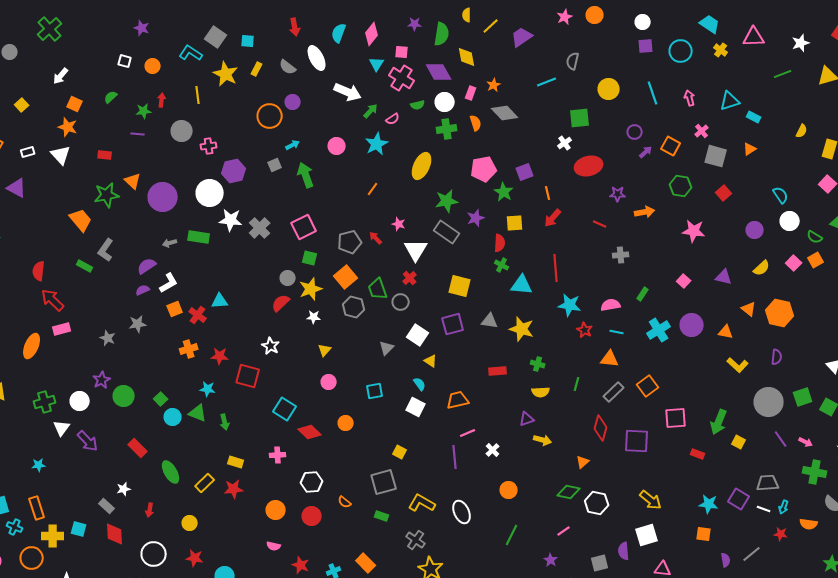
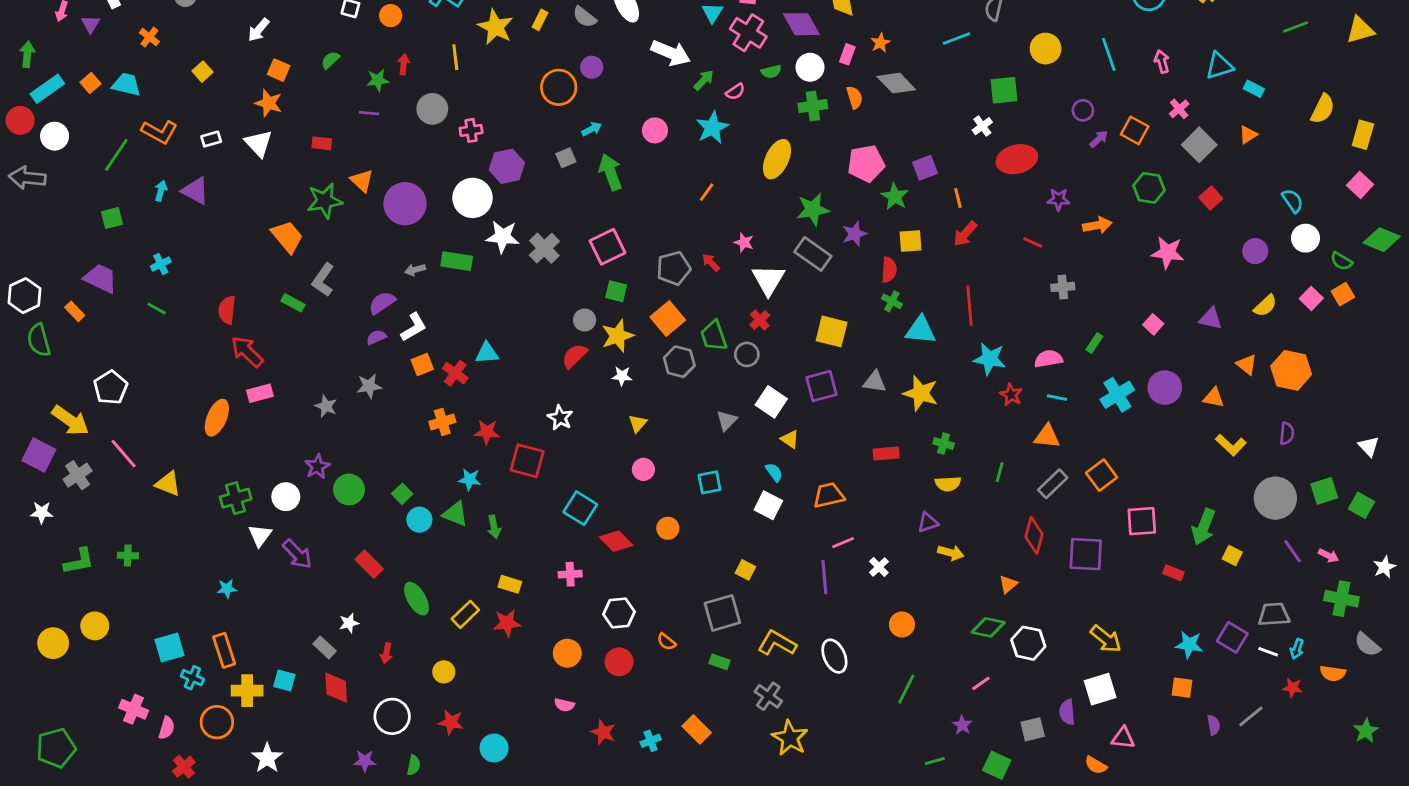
yellow semicircle: (802, 131) -> (1323, 109), size x1.5
gray square: (716, 156) -> (1199, 145), turned 30

